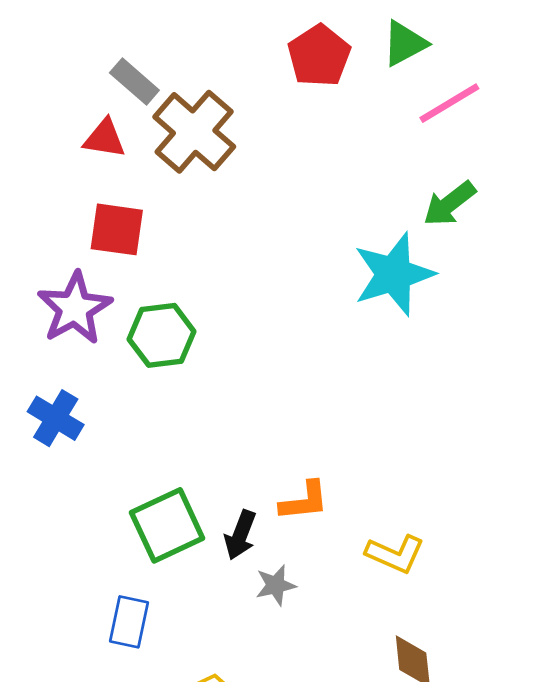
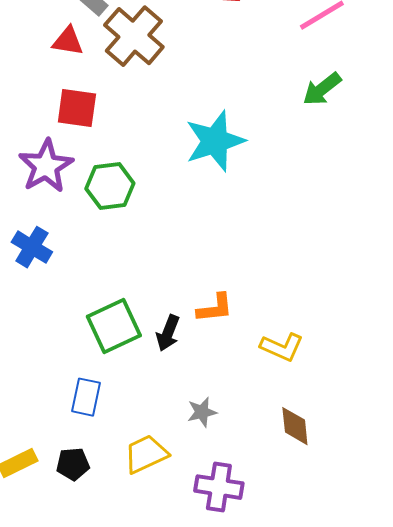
cyan star: (394, 274) -> (215, 141), moved
gray star: (276, 585) -> (202, 412), moved

